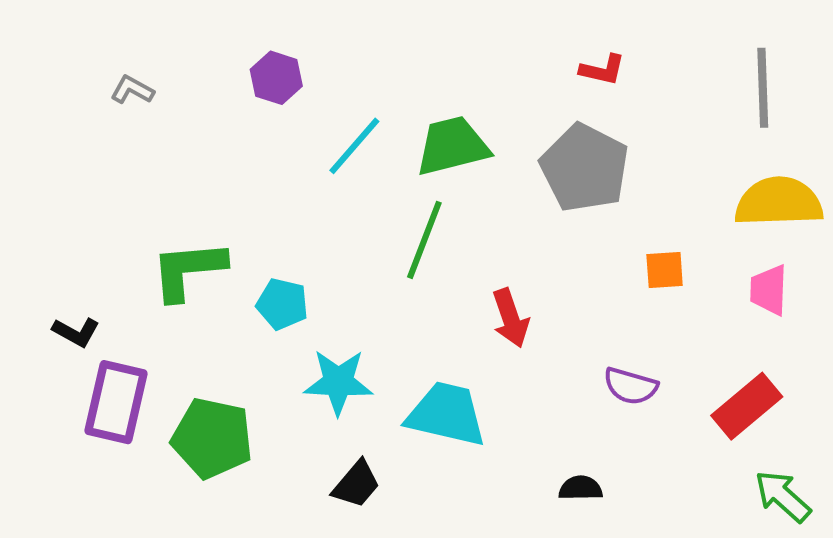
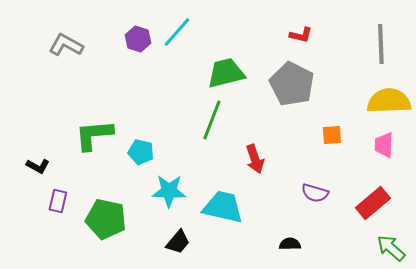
gray L-shape: (132, 90) -> (66, 45), size x1.6
cyan line: (354, 146) -> (177, 32), moved
purple rectangle: (116, 402) -> (58, 201), size x0.6

